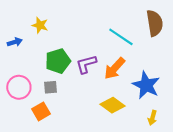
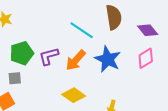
blue star: (146, 85) -> (108, 59), moved

